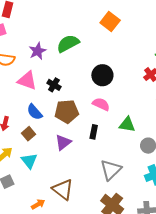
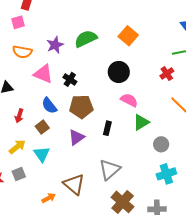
orange square: (110, 22) -> (128, 36), moved
pink semicircle: (101, 104) -> (129, 100), moved
green triangle: (127, 124) -> (141, 122), turned -42
gray triangle: (111, 170) -> (110, 170), moved

